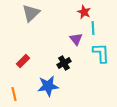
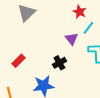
cyan line: (93, 28) -> (88, 28), turned 40

